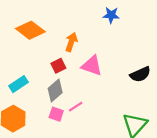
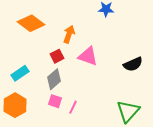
pink line: (76, 107) -> (73, 107), moved, turned -32

